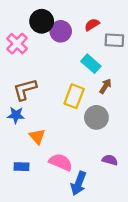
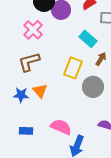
pink cross: (17, 44) -> (33, 30), moved
blue star: (16, 115) -> (21, 95), moved
orange triangle: (37, 136) -> (40, 91), moved

